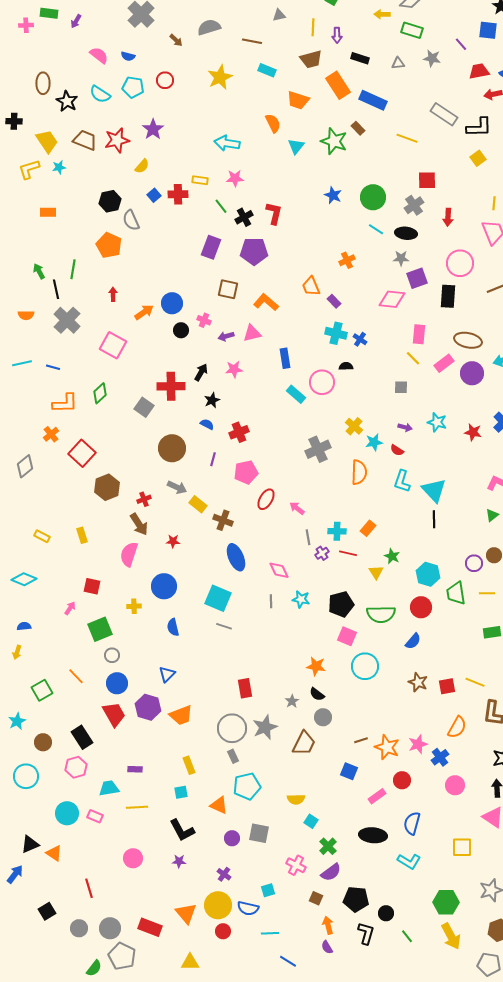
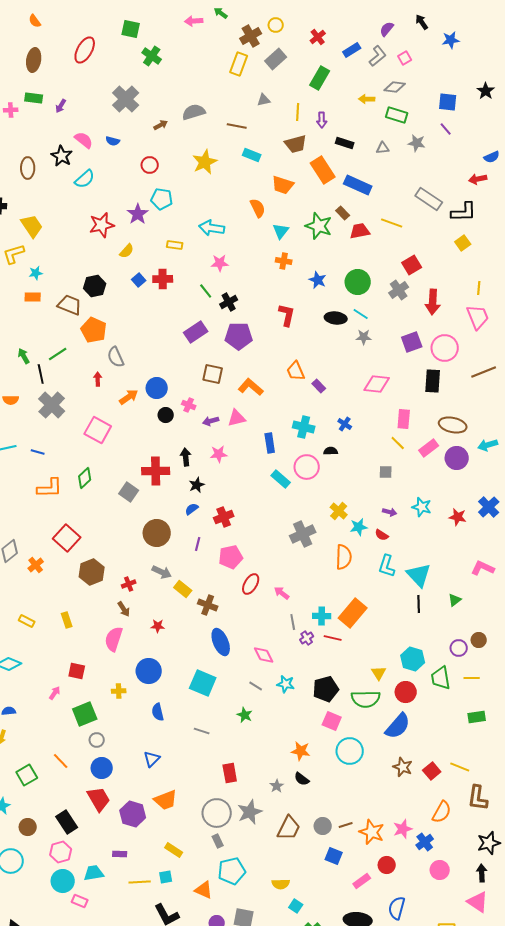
blue square: (488, 30) -> (448, 102), moved
brown arrow: (176, 40) -> (161, 125), turned -72
red trapezoid: (479, 71) -> (360, 231), moved
cyan pentagon: (133, 87) -> (162, 199), moved
cyan semicircle: (100, 94) -> (85, 179), turned -75
black star: (67, 101) -> (62, 156), moved
brown trapezoid: (85, 140) -> (70, 305), moved
cyan star: (59, 167) -> (36, 273), moved
yellow rectangle: (200, 180) -> (175, 245), moved
red square: (427, 180) -> (412, 265), turned -30
red L-shape: (274, 213) -> (287, 315), moved
red arrow: (448, 217) -> (433, 302), size x1.4
gray semicircle: (131, 220) -> (116, 357), moved
black ellipse: (406, 233) -> (336, 318), moved
purple rectangle: (211, 247) -> (196, 332), turned 35
gray star: (401, 258) -> (364, 337), moved
orange cross: (347, 260) -> (284, 261), moved, turned 35
green line: (73, 269) -> (58, 354), turned 48
purple square: (417, 278) -> (412, 342), moved
cyan cross: (336, 333) -> (304, 427), moved
black arrow: (201, 372) -> (186, 457), turned -36
blue semicircle: (207, 424) -> (192, 509), turned -64
orange cross: (51, 434) -> (36, 565), moved
green triangle: (492, 515) -> (455, 600), moved
brown arrow: (139, 524) -> (124, 609), size x0.7
orange rectangle: (368, 528) -> (353, 613), size x1.8
green star: (392, 556) -> (245, 715), moved
yellow triangle: (376, 572) -> (379, 673), moved
gray line: (271, 601) -> (256, 686), turned -56
gray line: (224, 626) -> (202, 731), moved
blue semicircle: (413, 641) -> (398, 726), size x1.6
red square: (447, 686) -> (432, 771), turned -30
purple hexagon: (148, 707) -> (133, 814), moved
gray circle: (323, 717) -> (323, 826), moved
yellow rectangle: (189, 765) -> (174, 850), turned -36
yellow line: (137, 807) -> (140, 882), moved
cyan circle: (67, 813) -> (63, 881), moved

